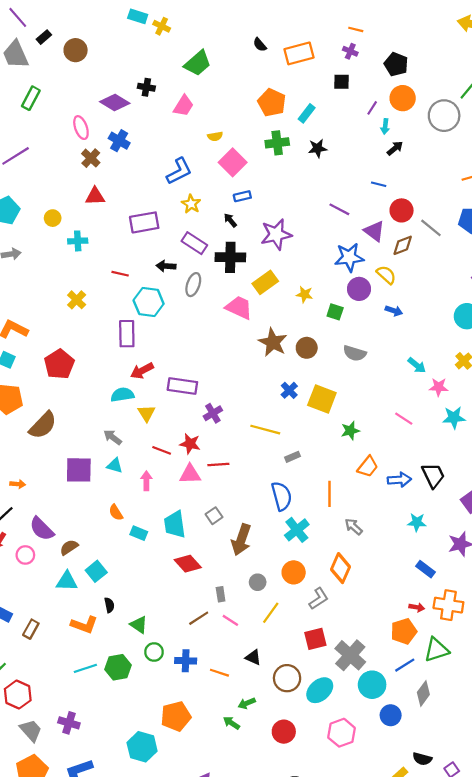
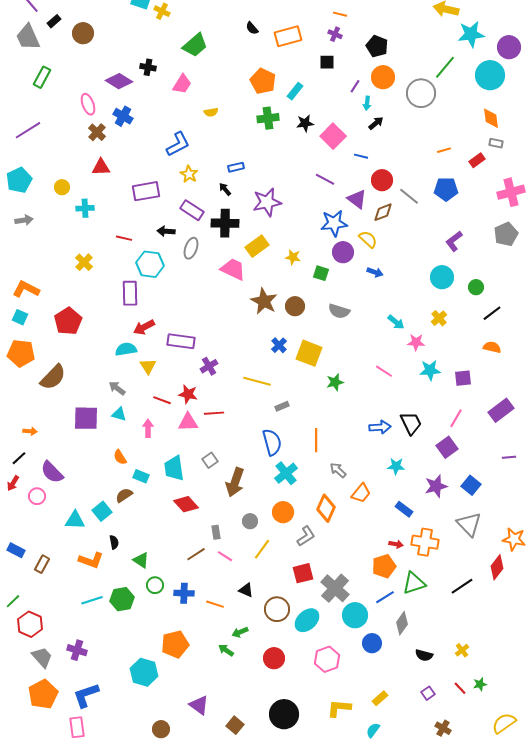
pink square: (233, 162) -> (333, 136), moved
orange trapezoid: (368, 467) -> (361, 493), moved
brown semicircle: (69, 547) -> (124, 495), moved
black semicircle: (422, 759) -> (424, 655), moved

